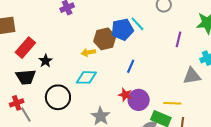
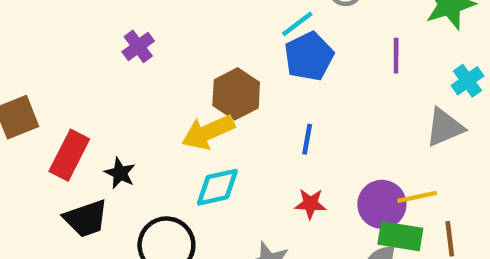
cyan line: (137, 24) -> (297, 24), moved, turned -70
blue pentagon: (122, 30) -> (309, 56), moved
yellow arrow: (88, 52) -> (208, 132), size x1.6
purple circle: (139, 100) -> (382, 204), moved

